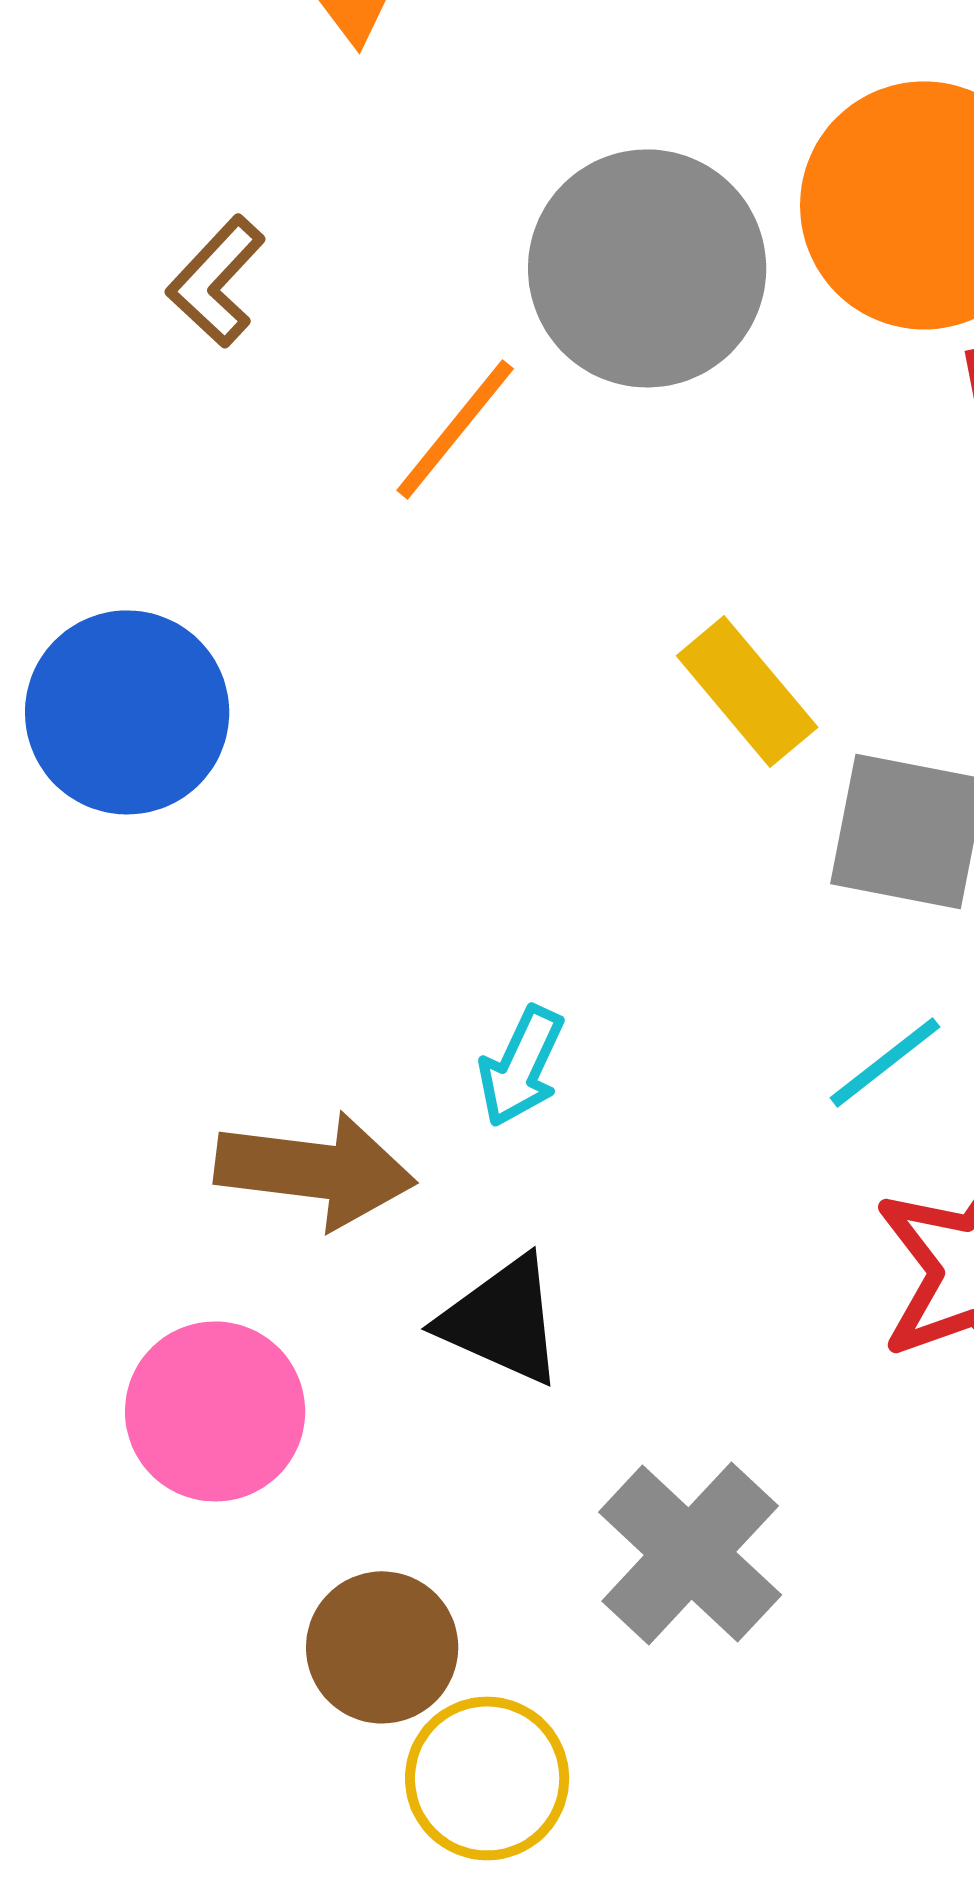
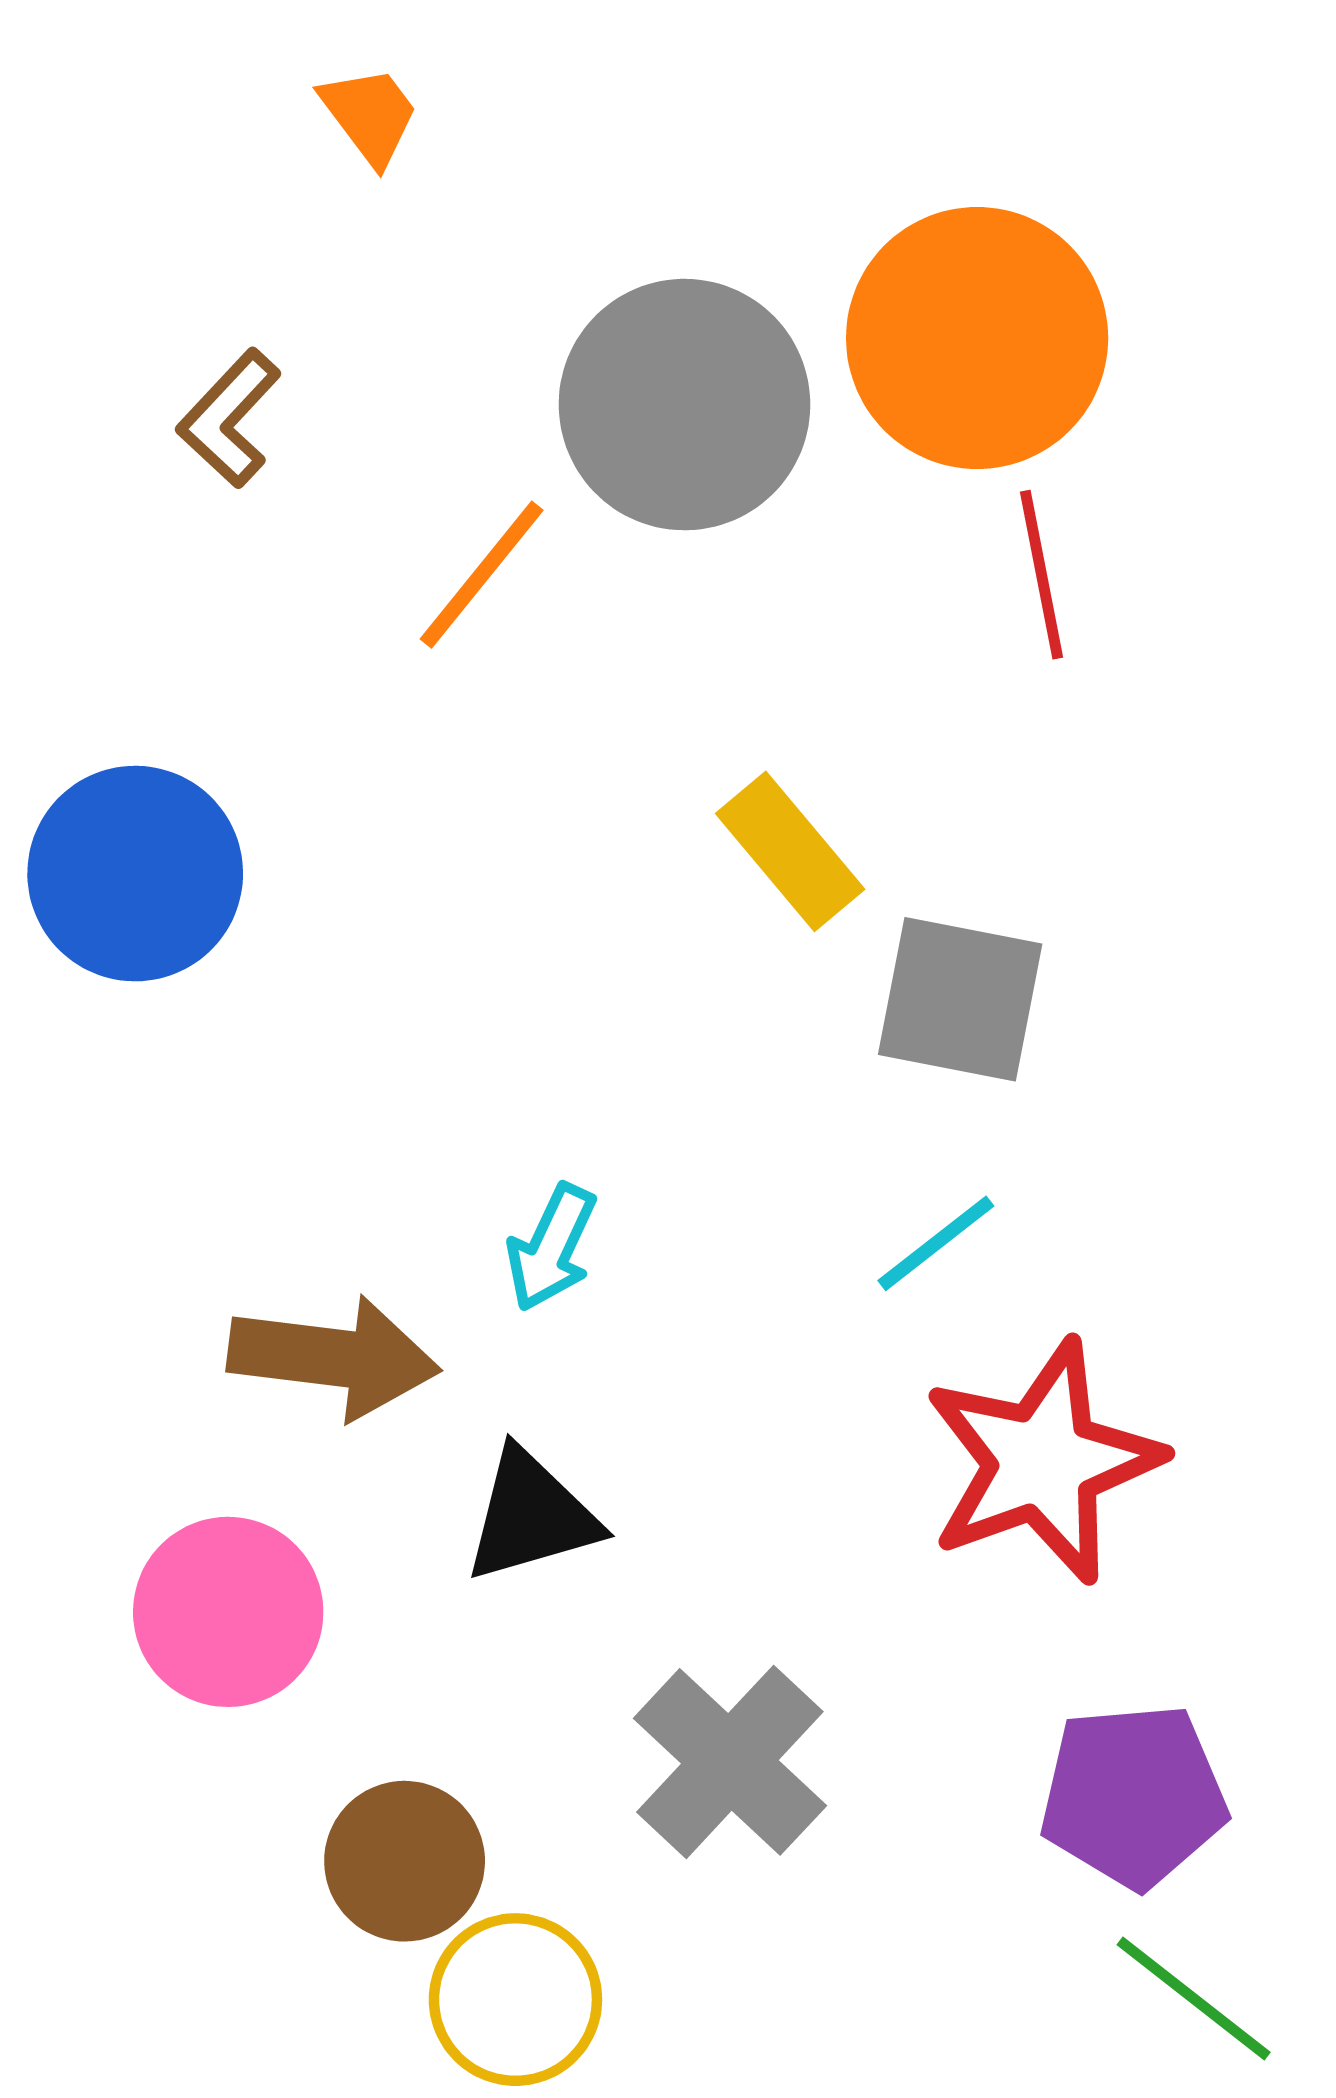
black triangle: (502, 1320) -> (531, 1516), turned -40

